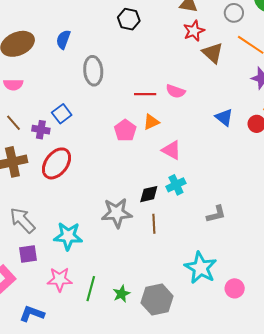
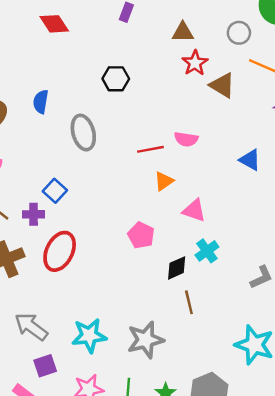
black hexagon: (129, 19) -> (116, 79), moved
pink pentagon: (125, 130) -> (141, 235), moved
gray star: (117, 213) -> (146, 340), moved

